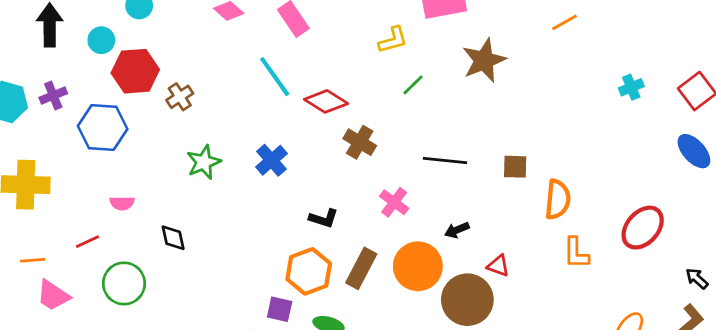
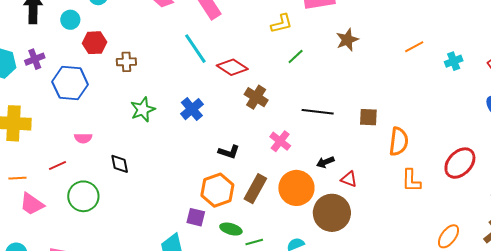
orange line: (564, 22) -> (414, 47), moved
brown star: (484, 60) -> (347, 40), size x0.7
red hexagon: (135, 71) -> (94, 43), size x0.7
brown cross: (180, 97) -> (126, 62), turned 30
red triangle: (498, 266) -> (349, 179), moved

